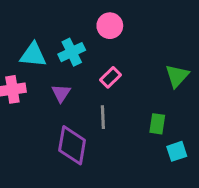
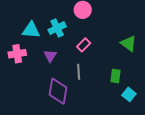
green triangle: (177, 76) -> (129, 43), turned -36
cyan square: (177, 151) -> (129, 94), turned -32

